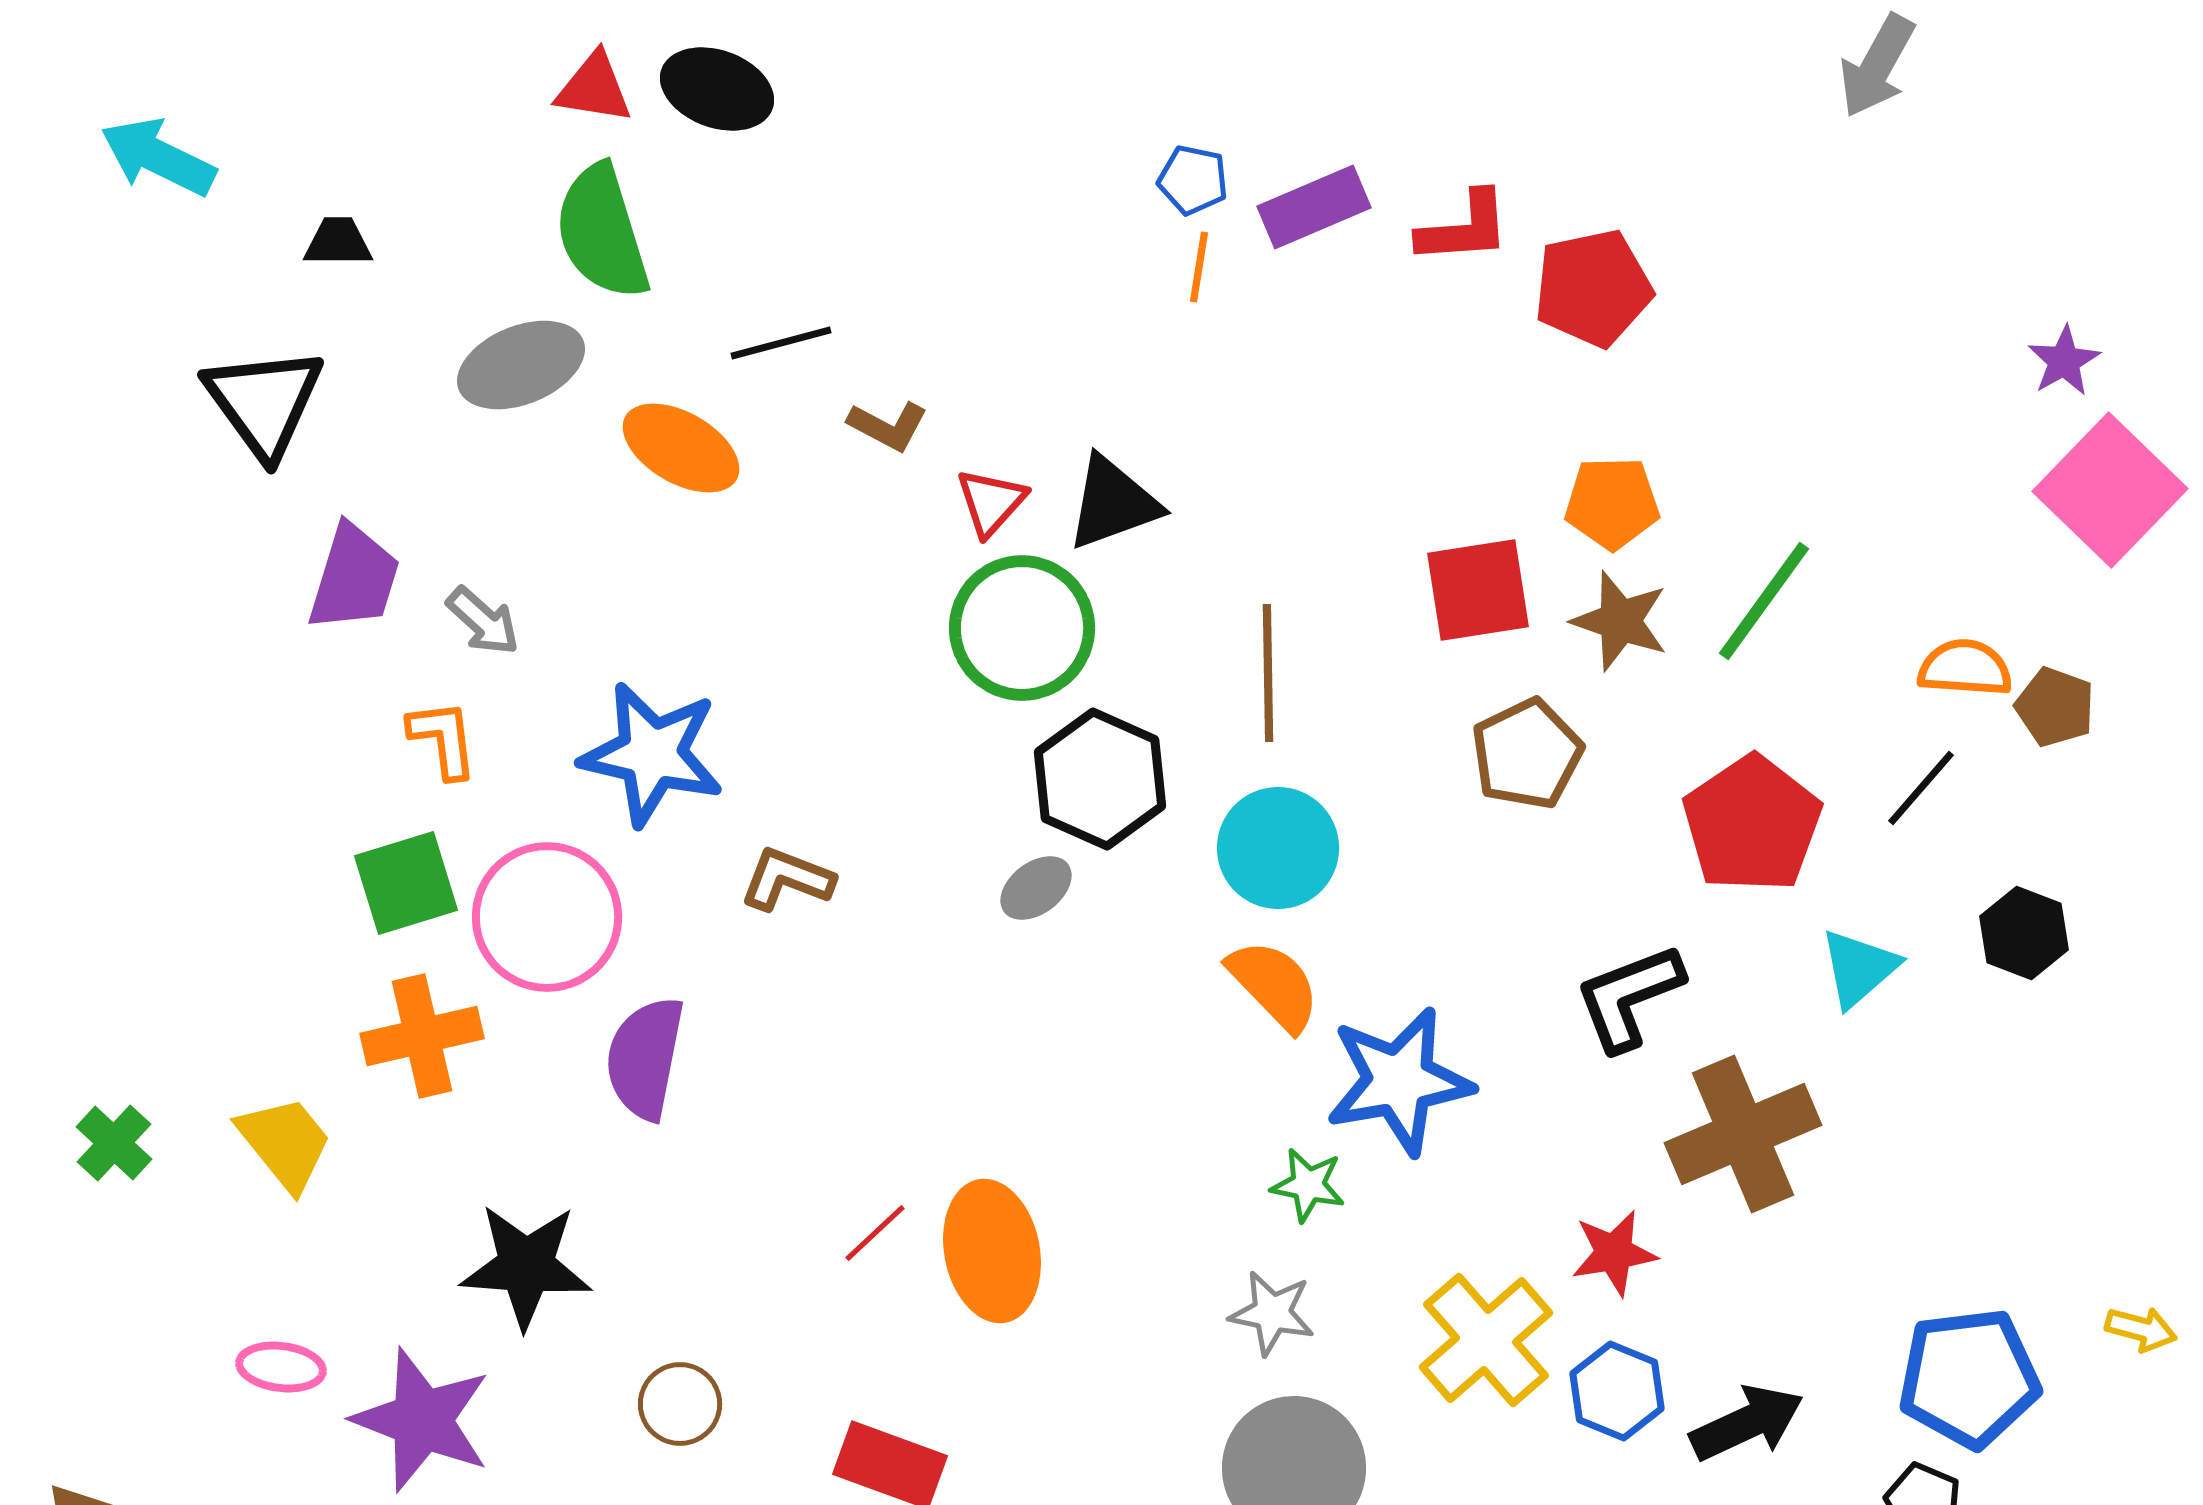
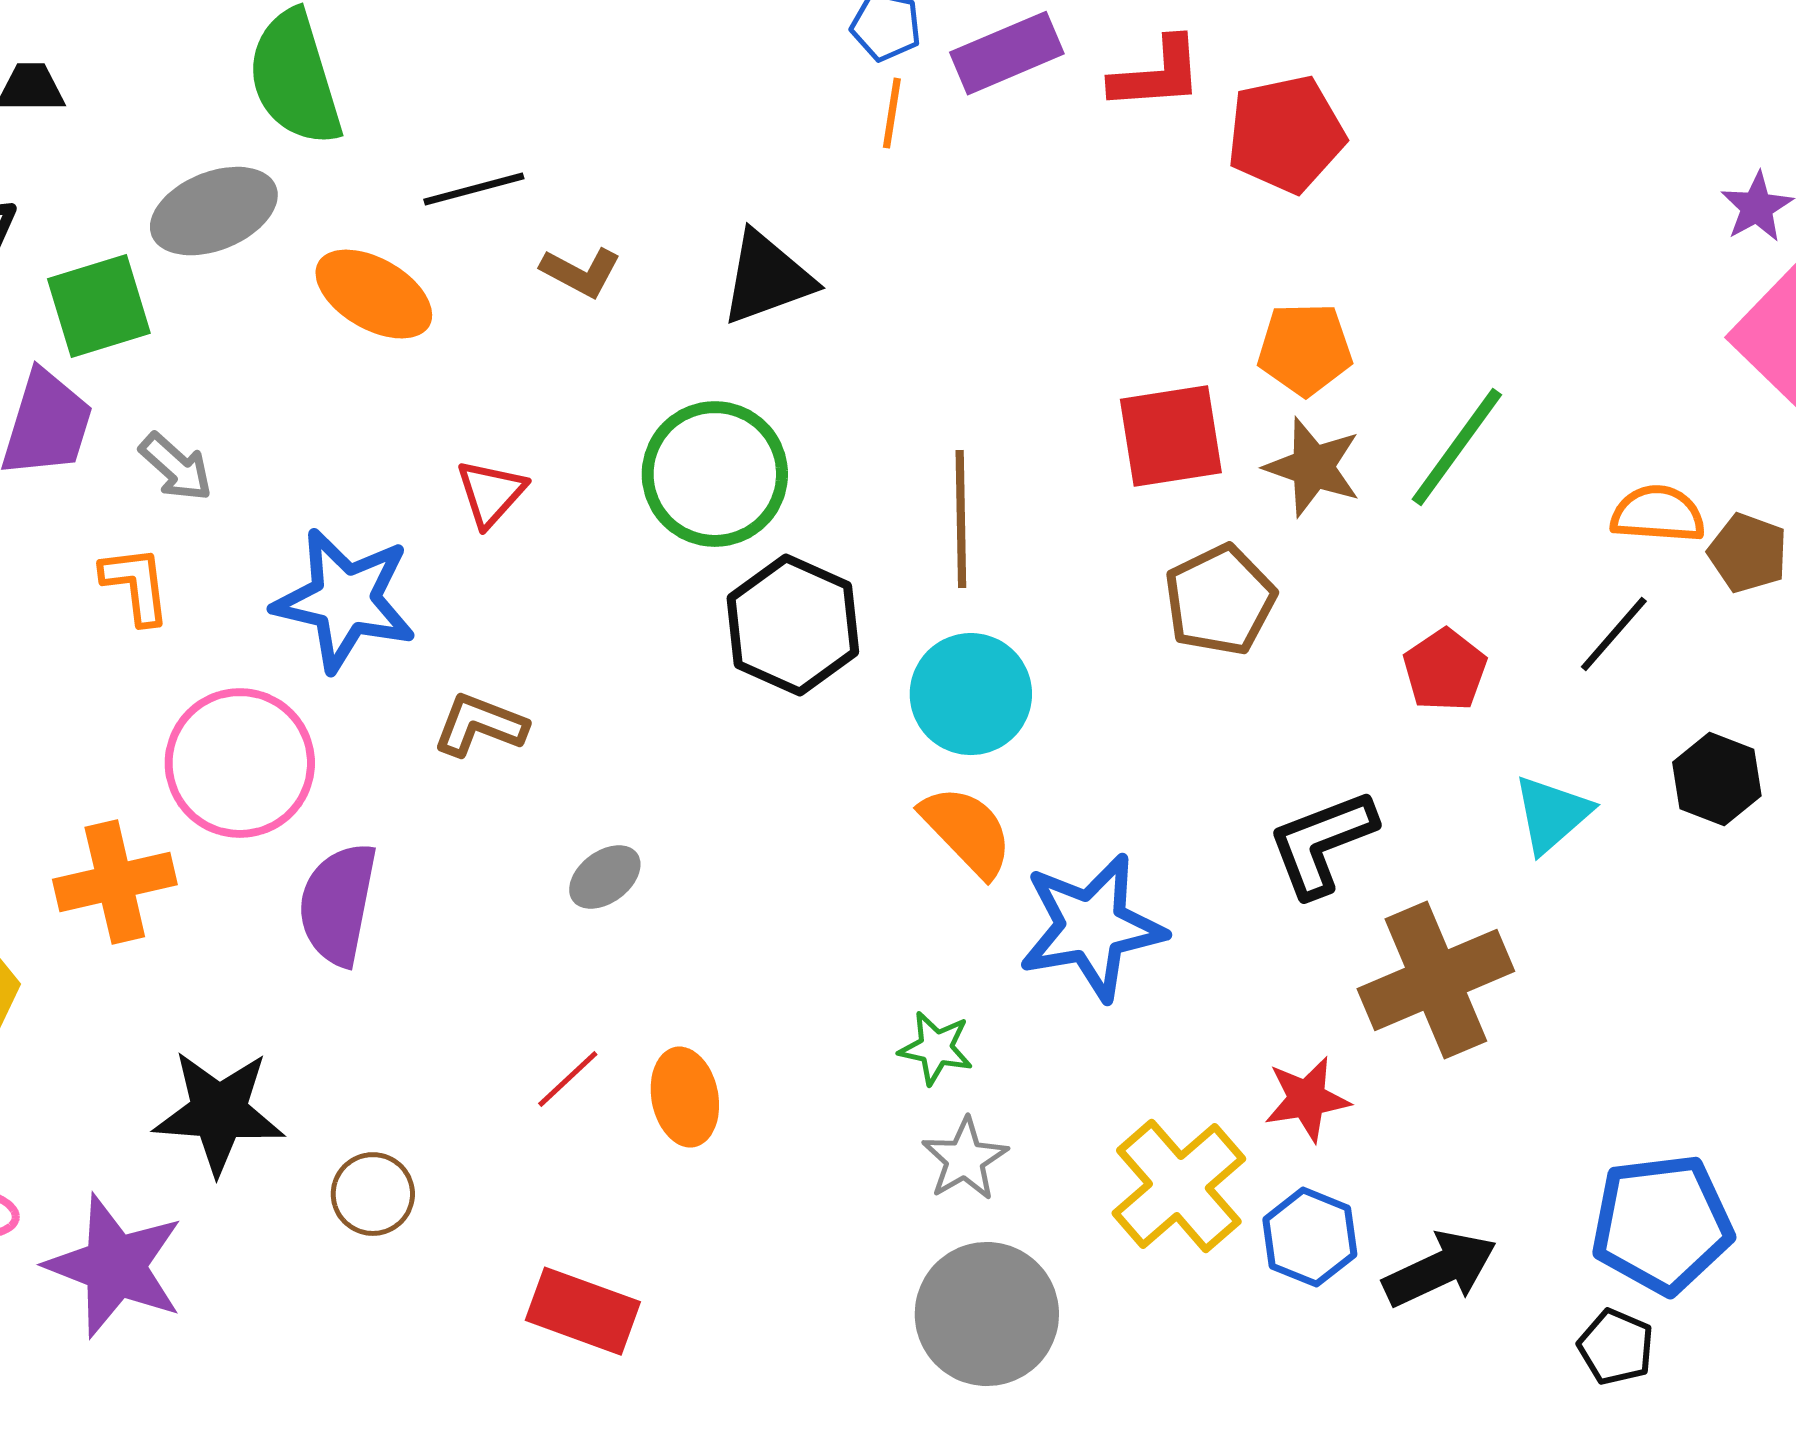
red triangle: (991, 502) -> (491, 493), moved
black triangle: (1113, 503) -> (767, 278), moved
red pentagon: (1752, 824) -> (1445, 670), size x0.6
green square: (406, 883) -> (99, 306), moved
gray ellipse: (1036, 888) -> (605, 877), moved
green star: (1308, 1185) -> (936, 1048), moved
orange ellipse: (992, 1251) -> (685, 1097), size x0.7
gray star: (1272, 1313) -> (965, 1159), turned 30
brown circle: (680, 1404) -> (373, 1194), moved

